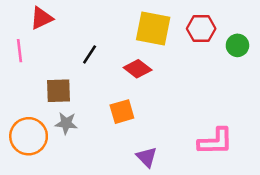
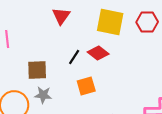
red triangle: (42, 18) -> (61, 16), moved, turned -30
black line: (90, 54) -> (74, 57), moved

